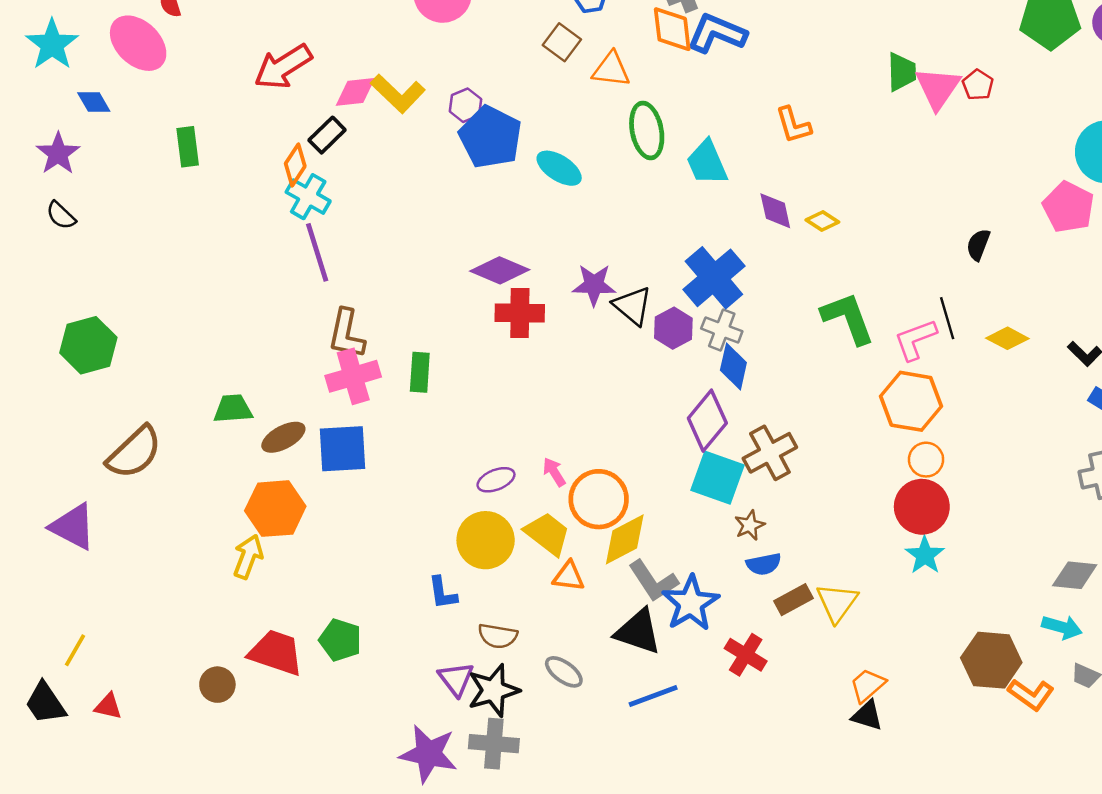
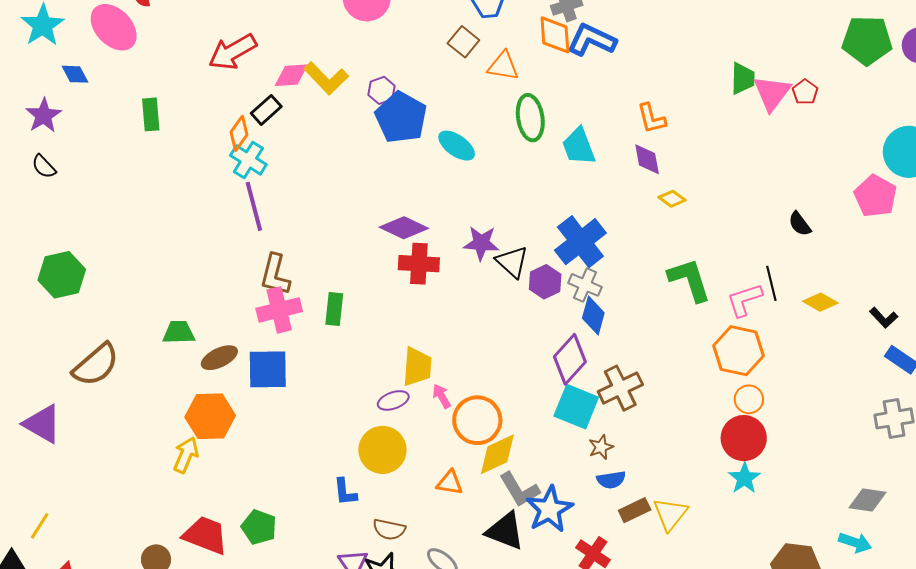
purple diamond: (775, 211) -> (647, 159), moved
black semicircle: (978, 245) -> (800, 224), turned -60
yellow trapezoid: (547, 534) -> (417, 367), moved, turned 54

